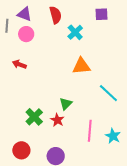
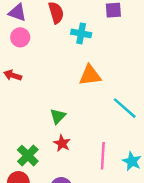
cyan cross: (75, 32) -> (81, 33), turned -35
green triangle: (66, 104) -> (58, 116), moved
green cross: (34, 117) -> (28, 156), moved

